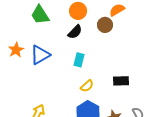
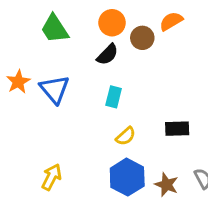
brown circle: (105, 25) -> (142, 38), moved
blue triangle: (40, 55) -> (55, 89), turned -40

